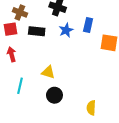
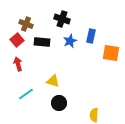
red square: (10, 29) -> (17, 40), turned -32
cyan line: (20, 86) -> (26, 94), turned 42

